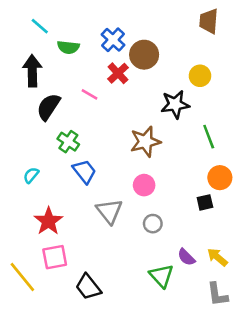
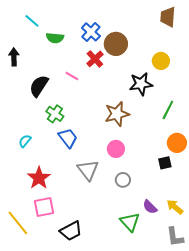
black arrow: (32, 71) -> (14, 57), moved, size x0.7
green line: (209, 137) -> (168, 110), turned 48
black trapezoid: (88, 287) -> (71, 231), turned -80

